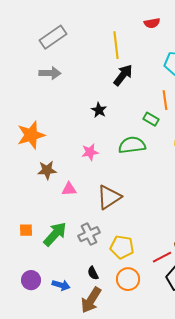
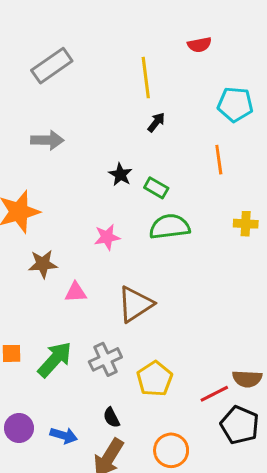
gray arrow: (50, 73) -> (47, 140), moved
black arrow: (123, 75) -> (156, 122), size x0.6
green rectangle: (151, 119) -> (156, 188), moved
yellow pentagon: (122, 247) -> (155, 379), turned 30
orange circle: (128, 279) -> (171, 450), moved

